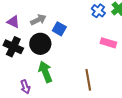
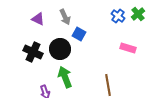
gray arrow: (38, 20) -> (65, 17), moved, turned 91
purple triangle: (13, 22) -> (38, 19), moved

